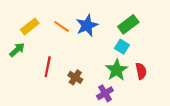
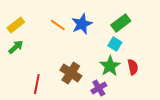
yellow rectangle: (30, 26) -> (16, 25), moved
red line: (48, 67) -> (37, 84), moved
brown cross: (75, 77) -> (71, 73), size x1.5

